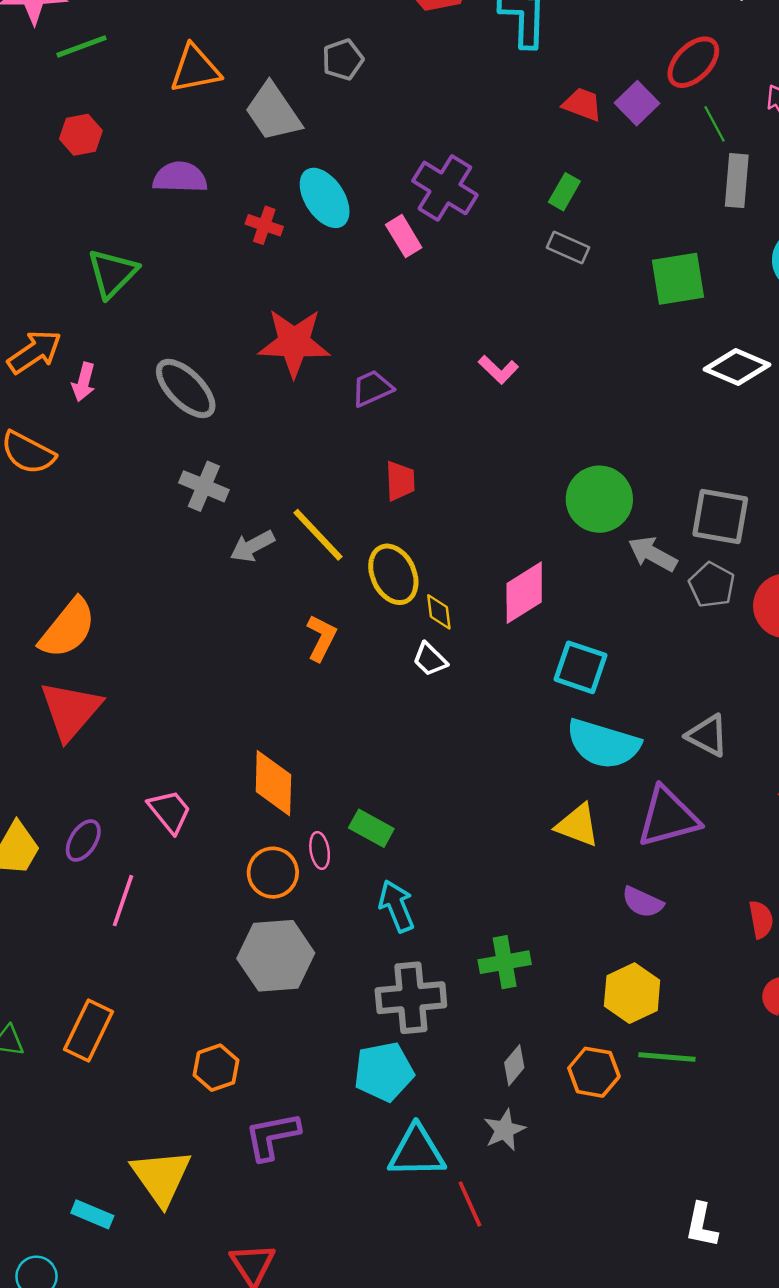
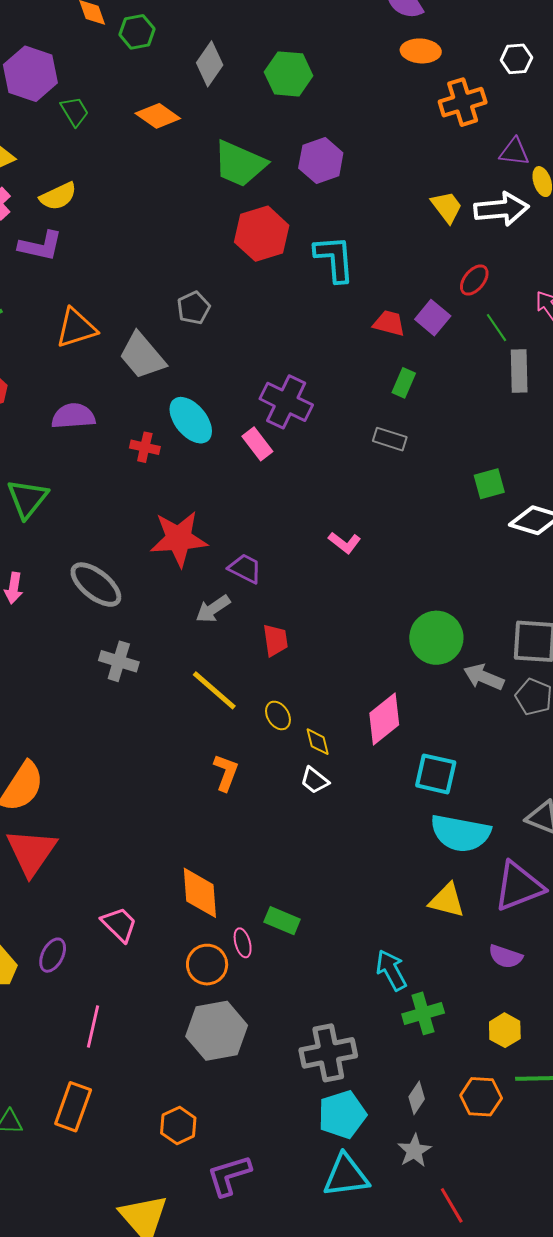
red ellipse: (693, 62) -> (474, 280), size x0.7
green rectangle: (564, 192) -> (404, 383), moved
green square: (678, 279) -> (489, 484), moved, size x0.7
purple trapezoid: (372, 388) -> (245, 568), turned 57
gray arrow: (252, 546) -> (213, 609), moved
yellow ellipse: (393, 574) -> (278, 715), size x0.6
pink line: (123, 901) -> (93, 1027), moved
cyan arrow: (397, 906) -> (391, 970), moved
green cross: (505, 962) -> (423, 1013), moved
yellow hexagon: (632, 993) -> (505, 1030), size x0.7
cyan pentagon: (384, 1072) -> (342, 1115), moved
red line: (470, 1204) -> (452, 1205), moved

